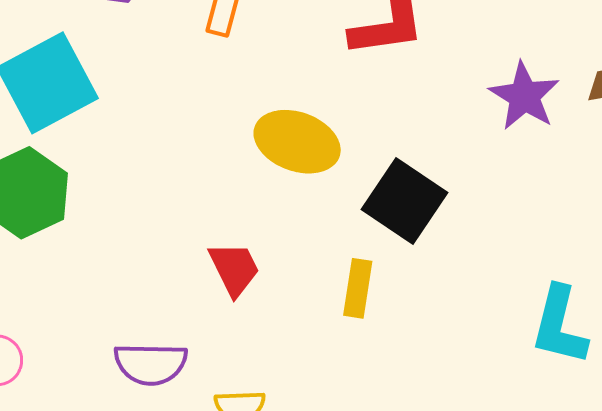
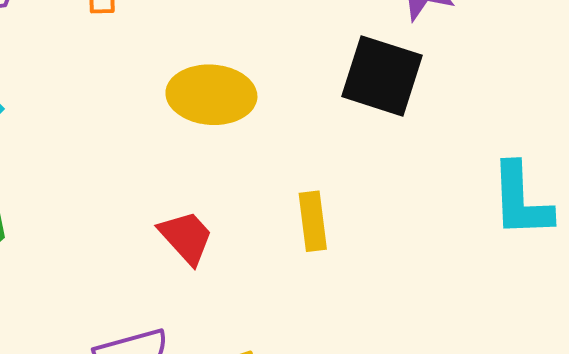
black square: (404, 201) -> (382, 76), moved

